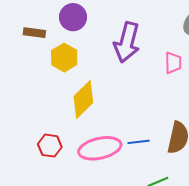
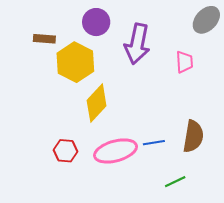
purple circle: (73, 17) -> (96, 22), moved
yellow hexagon: (64, 58) -> (75, 62), size x1.4

